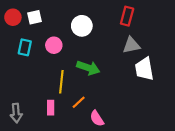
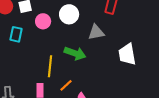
pink circle: (54, 45) -> (43, 21), moved
gray triangle: (131, 45) -> (96, 32), moved

